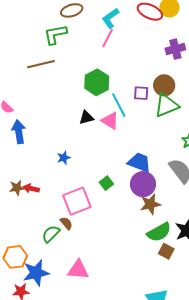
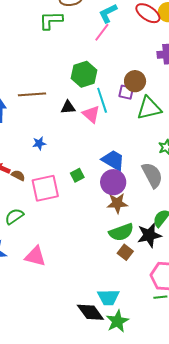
brown line: (41, 64) -> (32, 94), moved
brown circle: (164, 85) -> (135, 81), moved
brown semicircle: (66, 223) -> (18, 175), moved, turned -32

